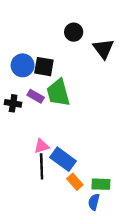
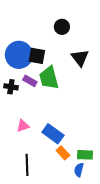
black triangle: (103, 49) -> (80, 58), moved
blue circle: (23, 65) -> (19, 55), size x1.4
pink triangle: (42, 146) -> (23, 126), moved
black line: (42, 166) -> (27, 165), moved

